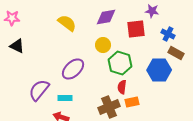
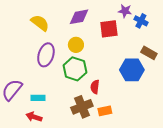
blue cross: (168, 34) -> (141, 21), moved
green hexagon: (120, 63) -> (75, 69), moved
purple ellipse: (73, 69) -> (46, 55), moved, turned -30
orange rectangle: (132, 102) -> (105, 111), moved

